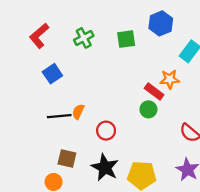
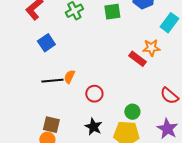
green circle: (148, 109) -> (132, 112), moved
brown square: (67, 158) -> (51, 125), moved
black star: (105, 167) -> (93, 127), size x0.7

